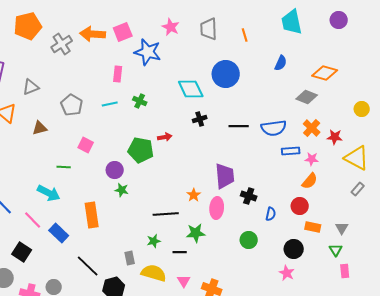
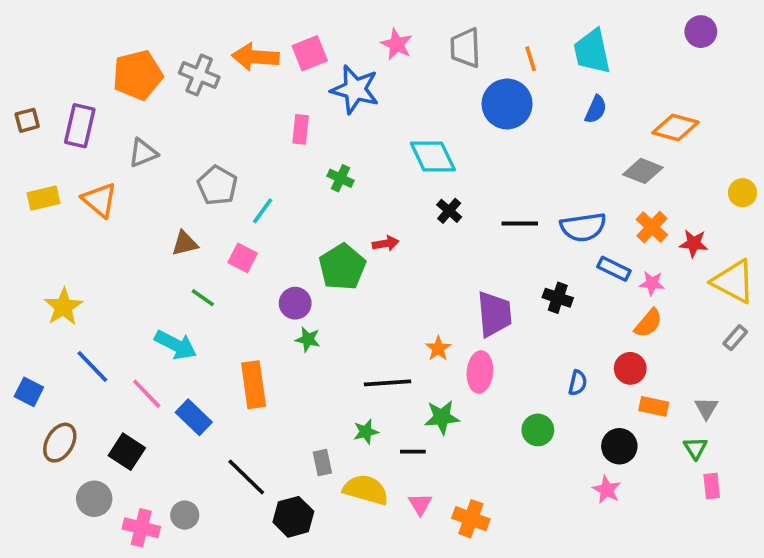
cyan trapezoid: (292, 22) -> (592, 51), moved
orange pentagon: (28, 26) -> (138, 75), moved
gray cross: (62, 44) -> (199, 75), turned -35
blue circle: (226, 74) -> (507, 104), moved
cyan line: (110, 104) -> (263, 211), moved, turned -42
black cross: (200, 119) -> (449, 211), turned -32
brown triangle: (40, 128) -> (185, 243), moved
green pentagon: (141, 150) -> (342, 267), turned 30
blue rectangle: (291, 151) -> (614, 269), turned 30
green line: (64, 167) -> (203, 298), turned 32
black cross: (249, 196) -> (558, 298), moved

